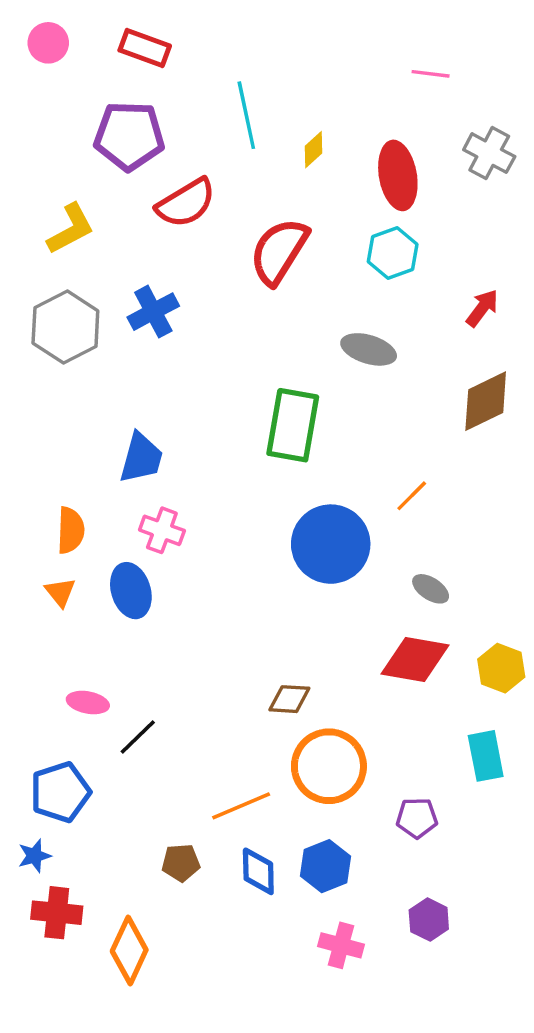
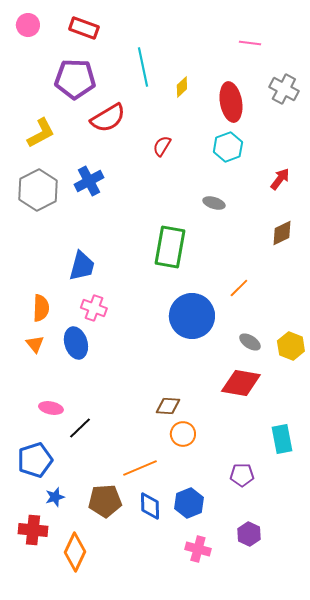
red semicircle: (279, 251) -> (162, 146), size x0.5
gray ellipse: (369, 349) -> (214, 203), size x0.7
brown diamond: (486, 401) -> (282, 233), size x0.7
yellow hexagon: (501, 668) -> (291, 346), moved
orange circle: (329, 766) -> (183, 434), moved, size x0.6
blue star: (34, 856) -> (55, 497), moved
brown pentagon: (181, 863) -> (105, 501), size x1.5

